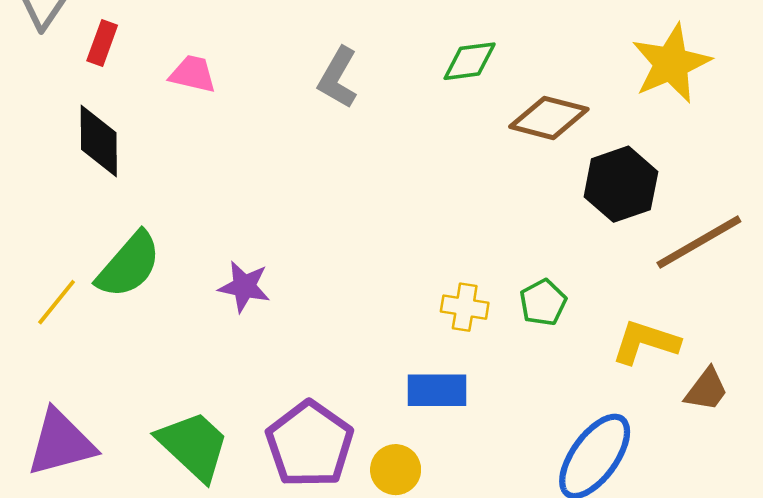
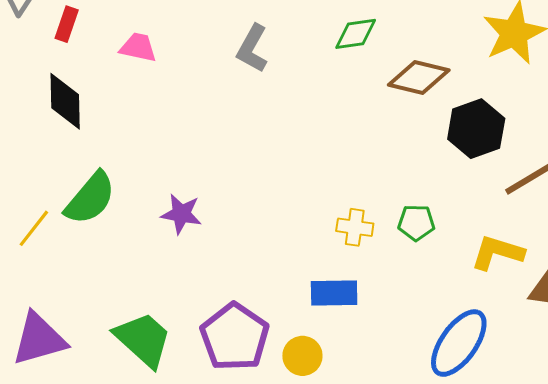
green pentagon: (543, 302) -> (416, 223), turned 30

